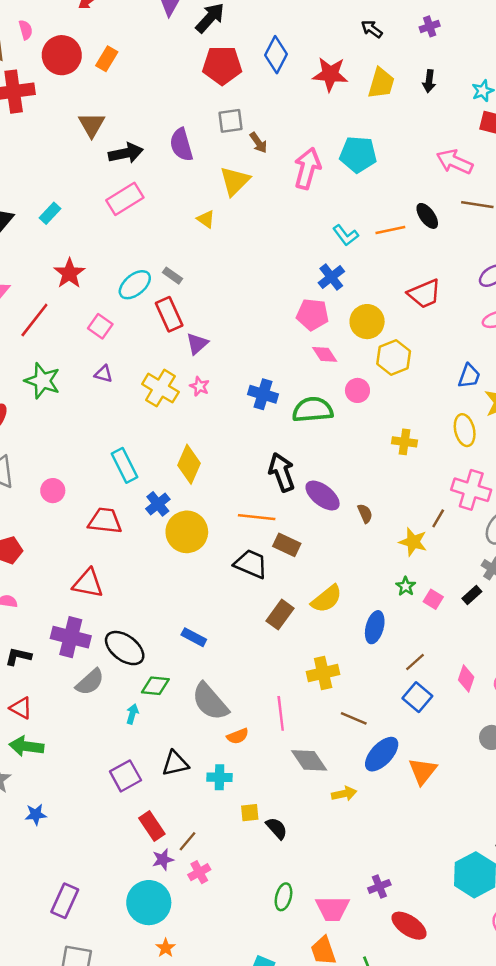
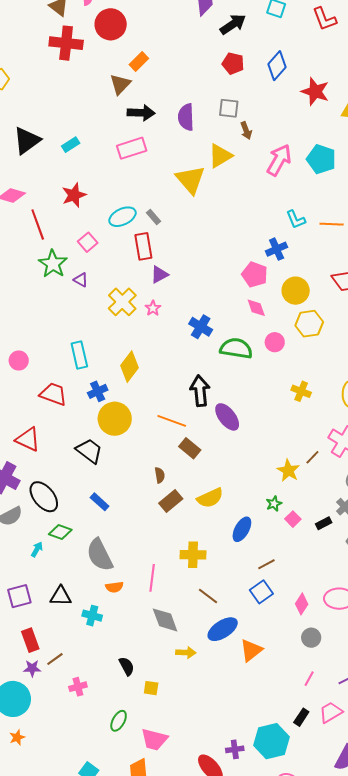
orange rectangle: (107, 59) -> (139, 62), moved
red pentagon: (222, 65) -> (233, 63), size x0.7
yellow triangle: (206, 219) -> (190, 180), size x2.0
red line: (34, 320) -> (38, 225), turned -72
green star: (42, 381) -> (53, 264), moved
brown semicircle: (365, 513) -> (160, 475), moved
black trapezoid: (251, 564) -> (89, 451), moved
pink diamond: (466, 678) -> (302, 604), moved
yellow square: (250, 813) -> (151, 688), moved
pink cross: (199, 872) -> (78, 687), moved
purple cross: (379, 886) -> (235, 749), moved

